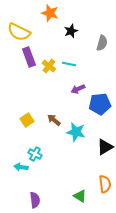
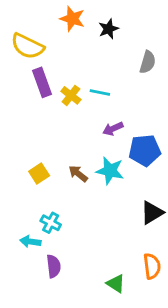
black star: (71, 31) -> (109, 29), moved
cyan star: (76, 132) -> (110, 171), moved
purple semicircle: (35, 200) -> (54, 266), moved

